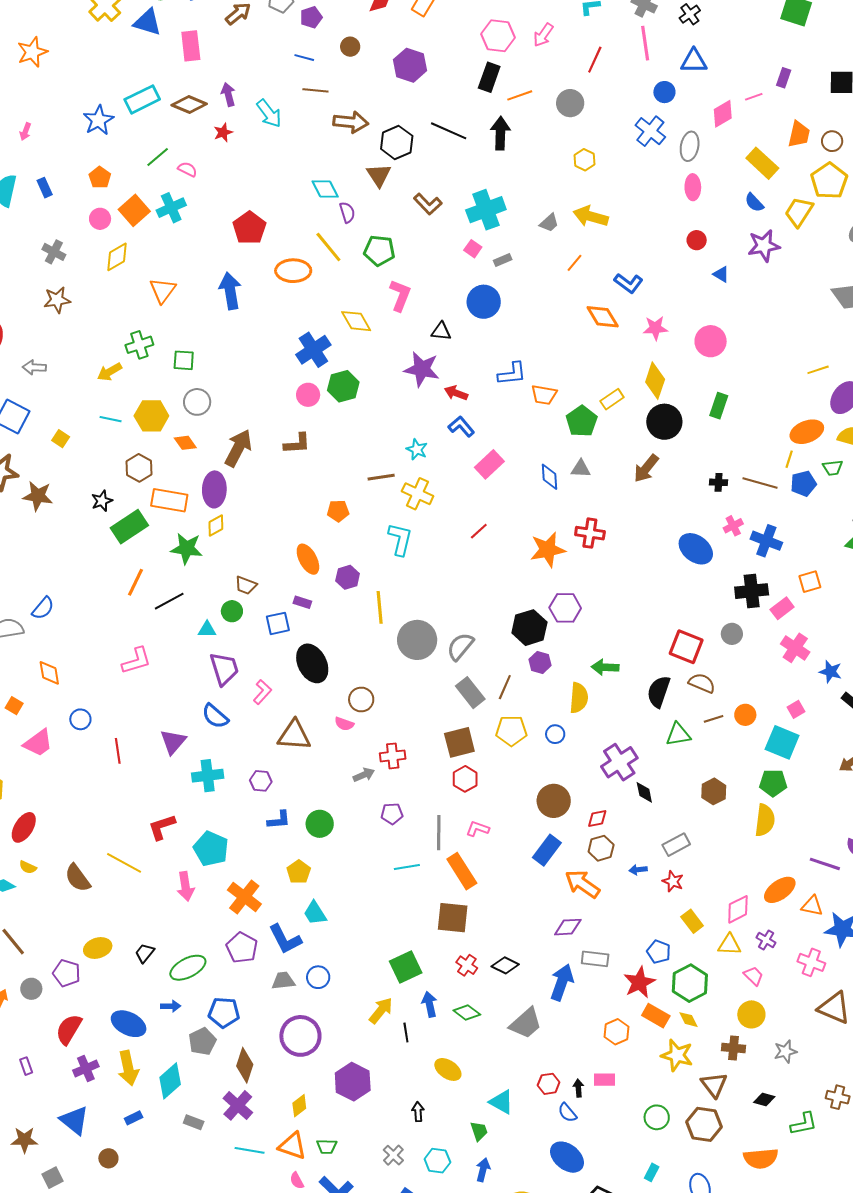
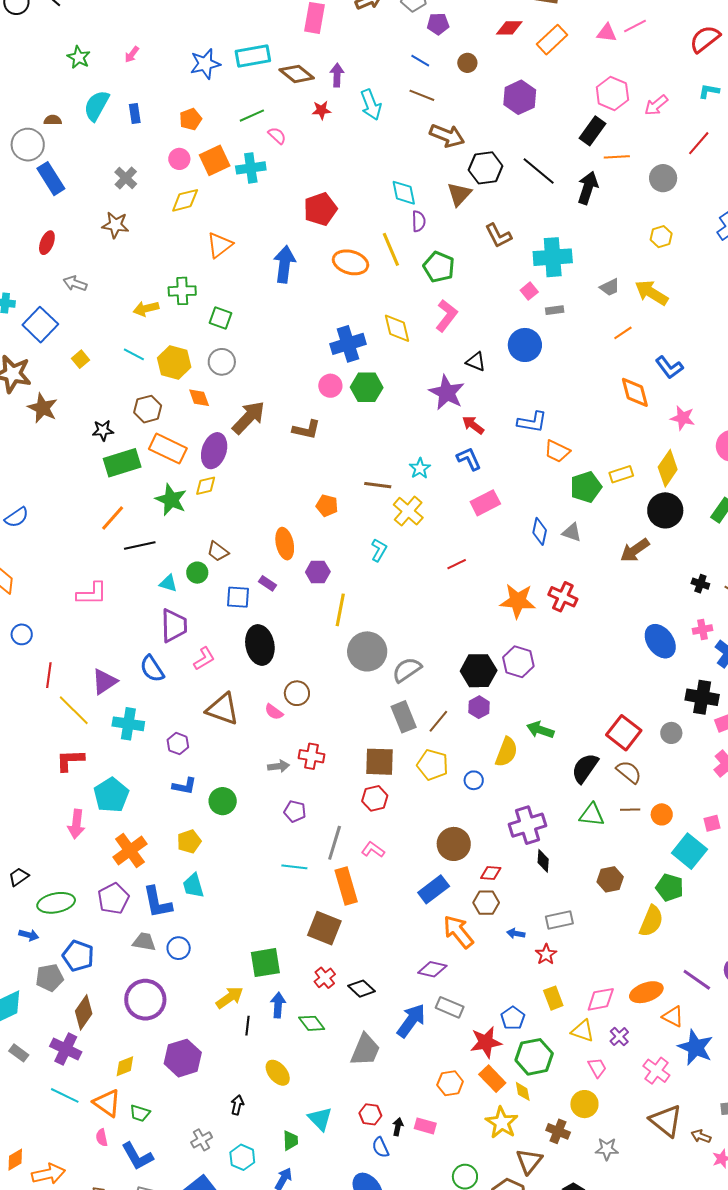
cyan L-shape: (400, 539) -> (379, 550), size x0.7
yellow line: (124, 863) -> (74, 710), moved
gray trapezoid: (526, 1023) -> (365, 1050), turned -42
purple cross: (238, 1105) -> (66, 1049), turned -32

